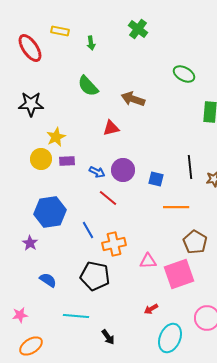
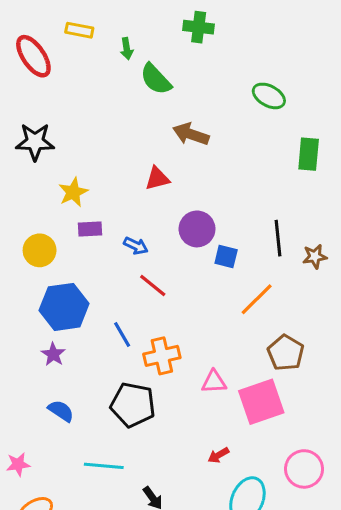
green cross: (138, 29) -> (199, 27), turned -30
green semicircle: (88, 86) -> (156, 79), moved
yellow circle: (41, 159) -> (40, 250), moved
purple circle: (123, 170) -> (197, 229), moved
orange line: (176, 207) -> (257, 299), turned -45
purple star: (30, 243) -> (53, 354), moved

